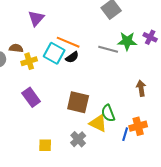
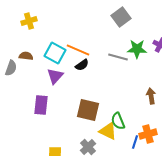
purple triangle: (36, 18) -> (55, 76), moved
cyan square: (54, 53) -> (55, 53), moved
yellow cross: (29, 61) -> (29, 21), moved
purple rectangle: (31, 97) -> (41, 105), turned 42

